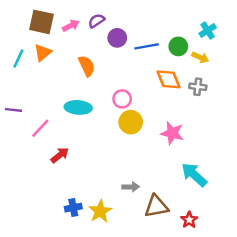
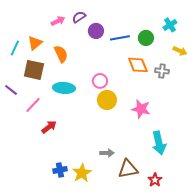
brown square: (42, 22) -> (34, 70), moved
yellow arrow: (200, 57) -> (180, 51), moved
orange semicircle: (87, 66) -> (61, 54), moved
purple line: (13, 110) -> (11, 90), turned 32
cyan arrow: (194, 175) -> (159, 143), turned -145

